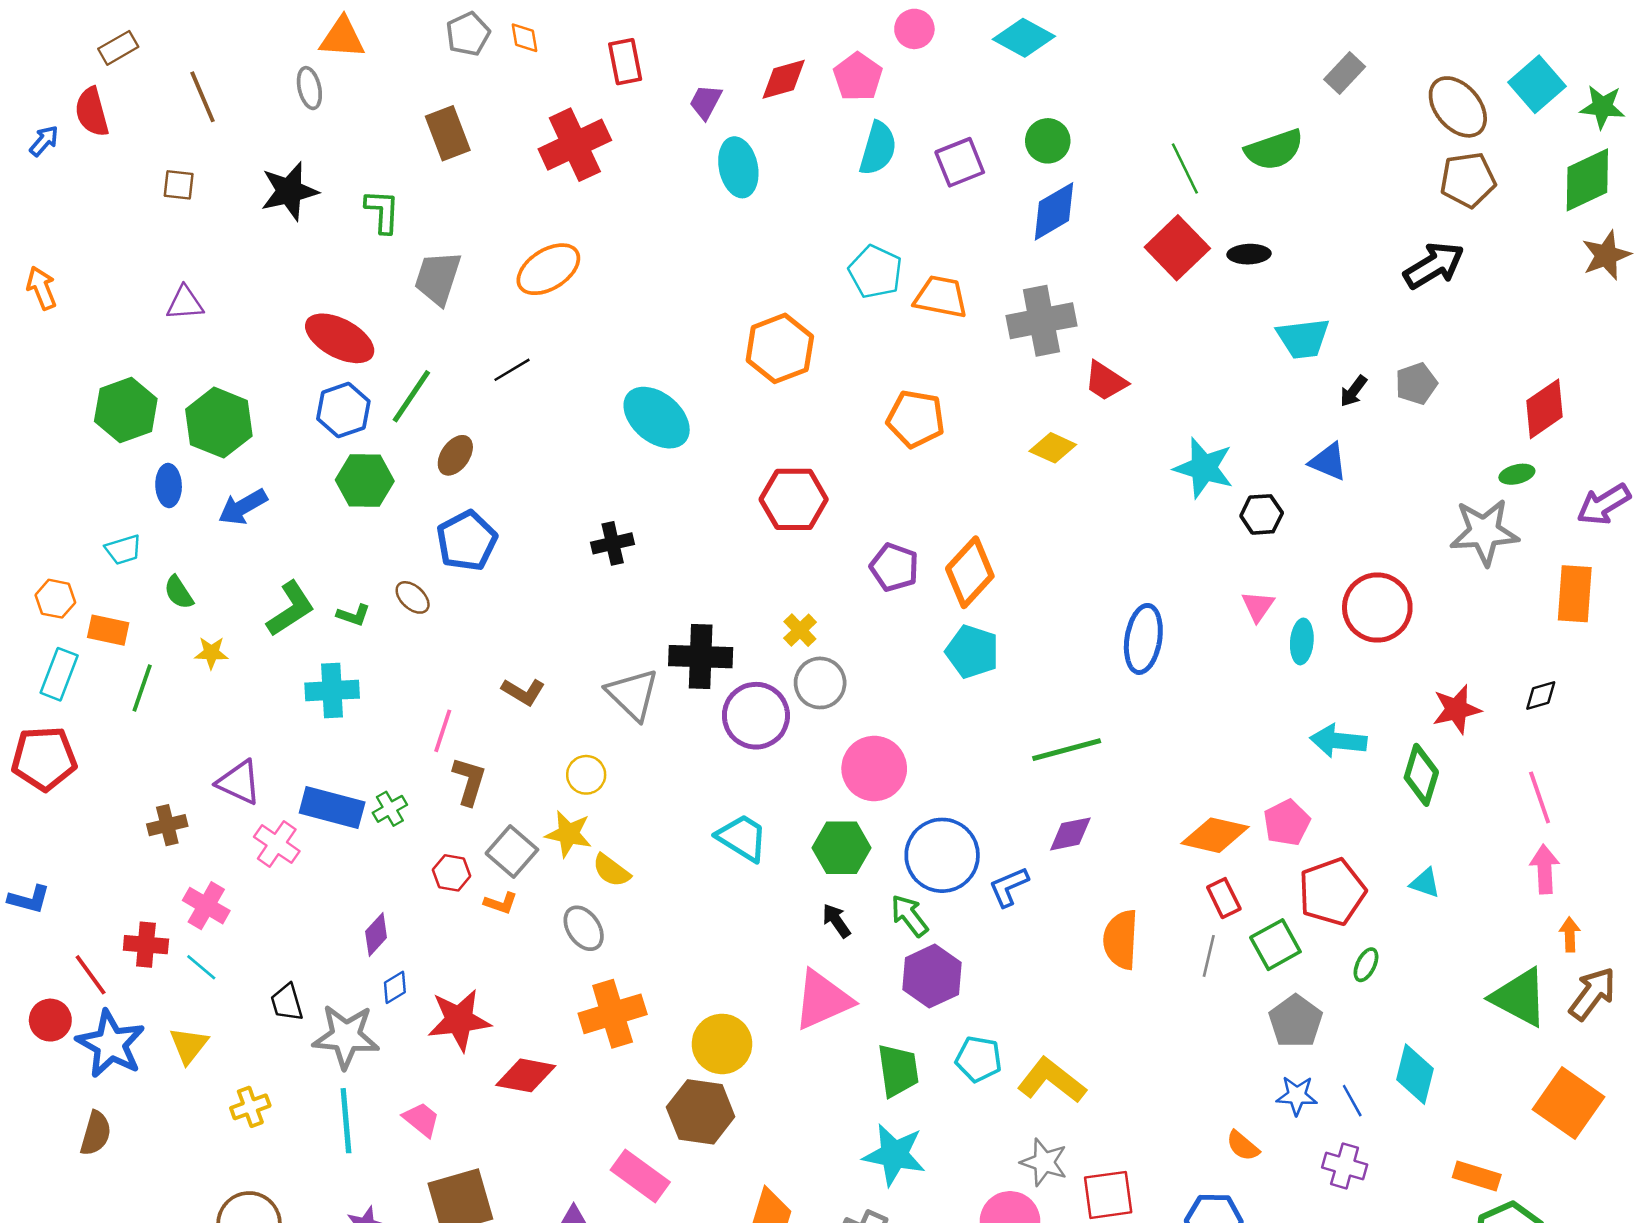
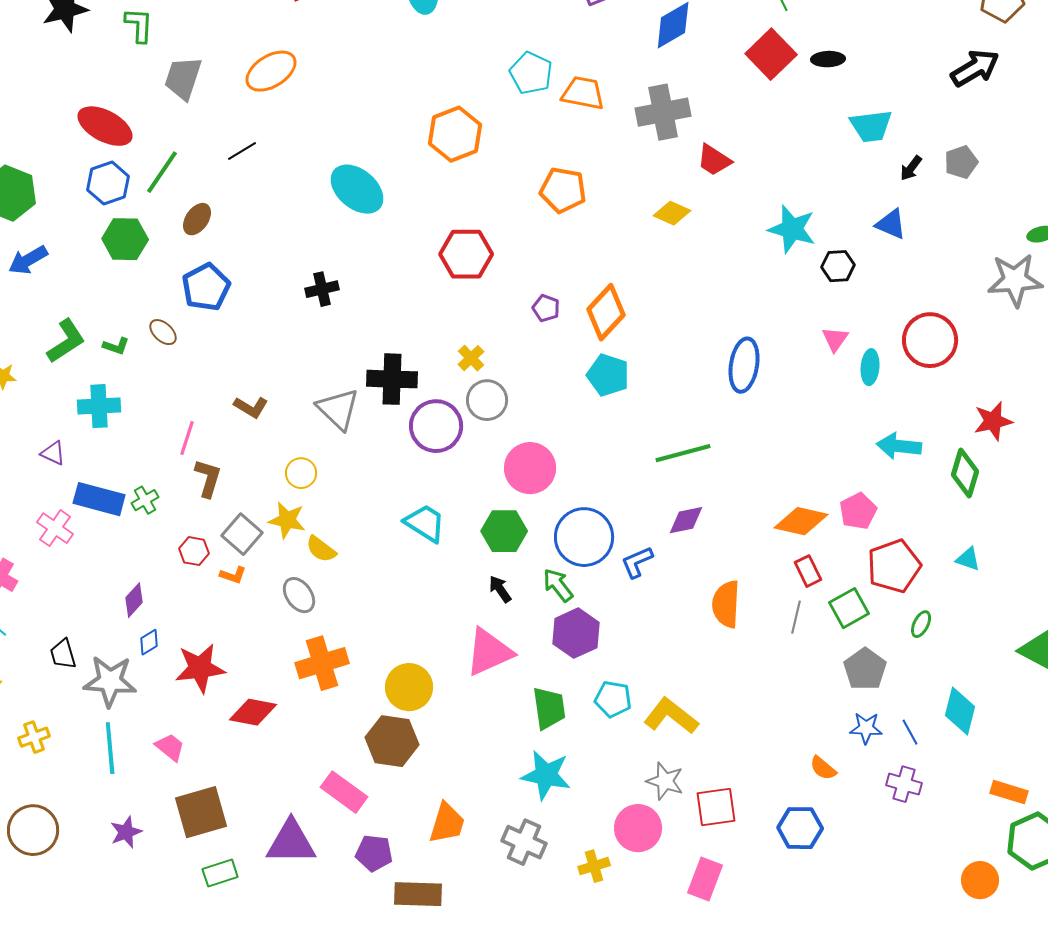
purple pentagon: (894, 567) -> (546, 308), size x0.7
purple triangle: (239, 782) -> (53, 453), moved, size x0.7

